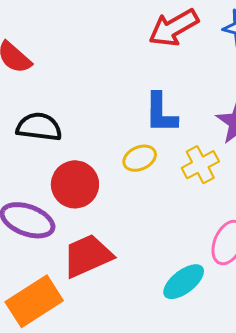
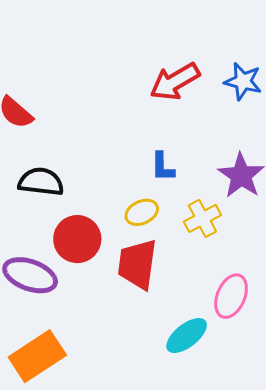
blue L-shape: (161, 113) -> (163, 167), size x0.7
red trapezoid: (88, 256) -> (137, 264), moved, turned -58

